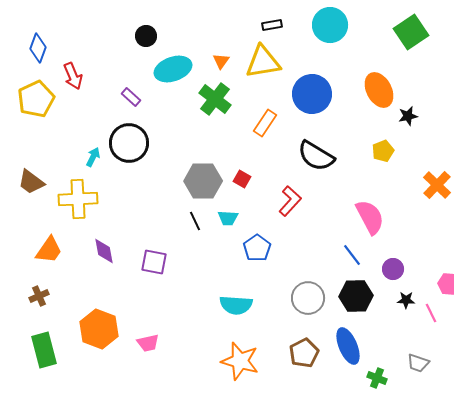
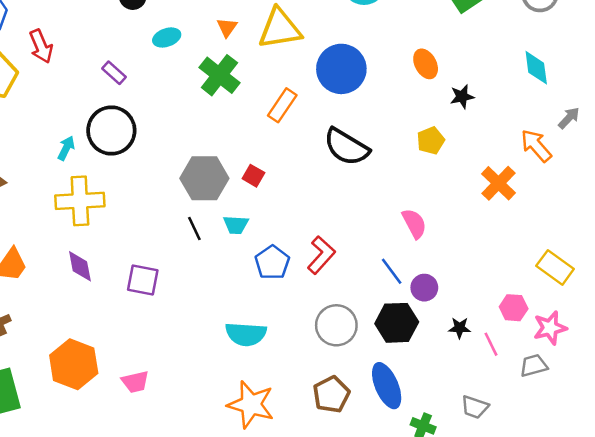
cyan ellipse: (173, 69) -> (167, 37), size x0.6
orange ellipse: (379, 90) -> (426, 64), size x0.7
yellow cross: (78, 199) -> (80, 201), moved
red L-shape: (290, 201) -> (321, 255), moved
pink semicircle: (370, 217) -> (414, 224), size x0.7
purple circle: (393, 269) -> (424, 288), moved

